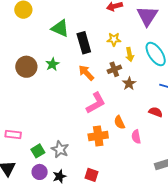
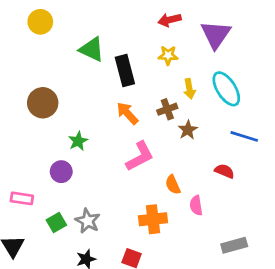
yellow star: (114, 39) -> (168, 55), moved
green star: (52, 64) -> (78, 141), moved
orange cross: (98, 136) -> (153, 219), moved
purple circle: (40, 172) -> (61, 172), moved

